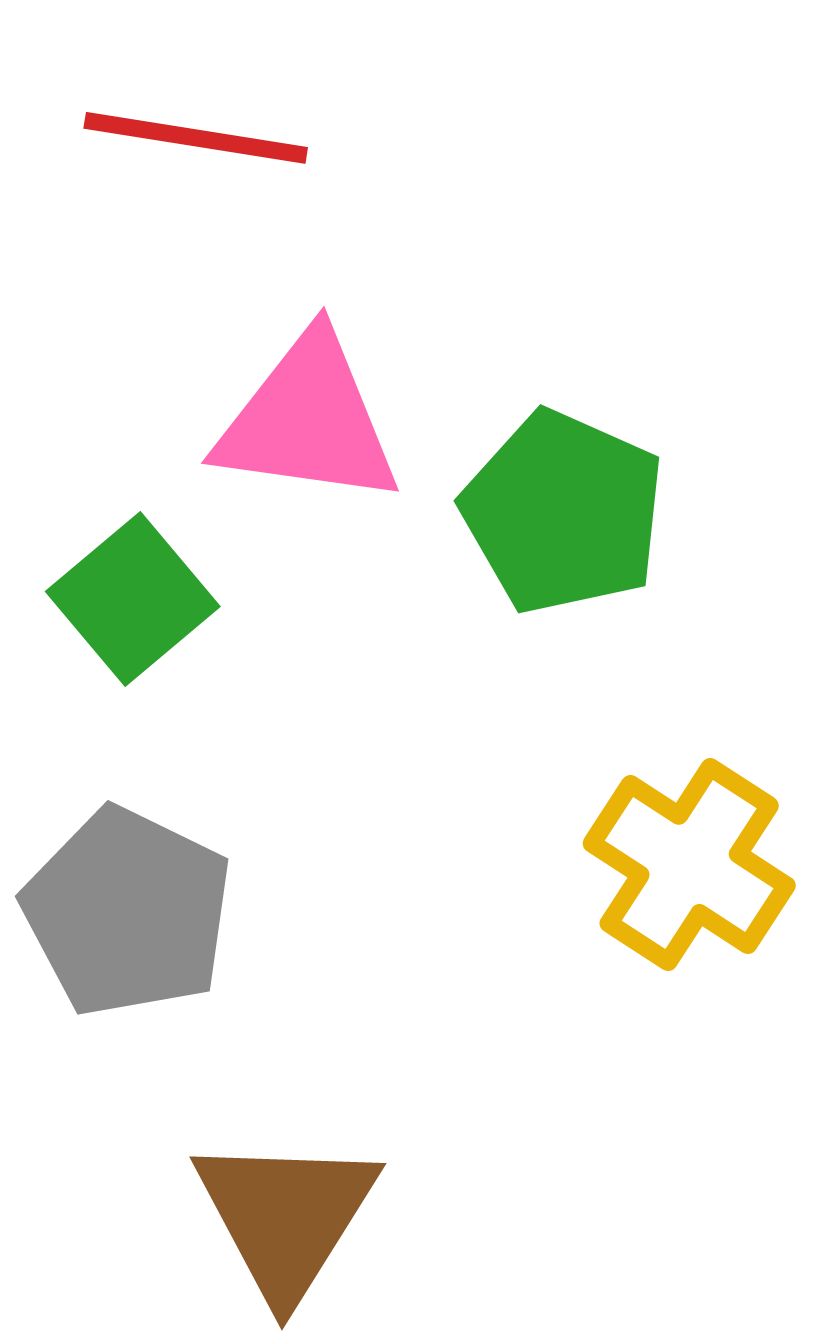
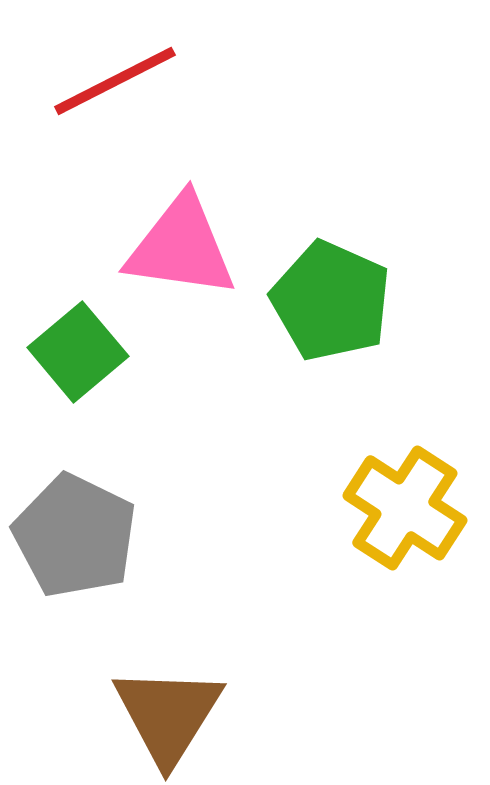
red line: (196, 138) -> (115, 81), turned -36

